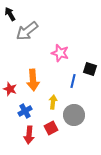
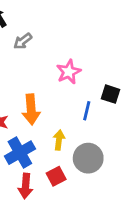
gray arrow: (27, 31) -> (23, 41), size x0.6
pink star: (60, 53) -> (69, 72), turned 30
blue cross: (25, 111) -> (20, 153), size x1.5

